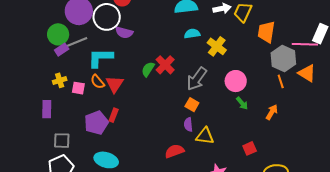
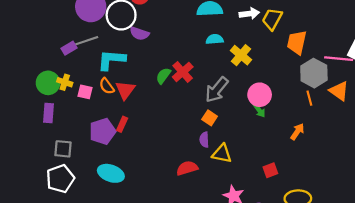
green circle: (58, 34) -> (48, 83), moved
yellow cross: (60, 80) -> (65, 82), turned 32
green arrow: (242, 103) -> (259, 110), moved

